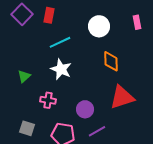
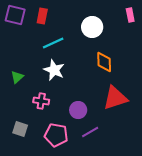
purple square: (22, 14) -> (15, 15), turned -30
pink rectangle: (137, 22) -> (130, 15), moved

